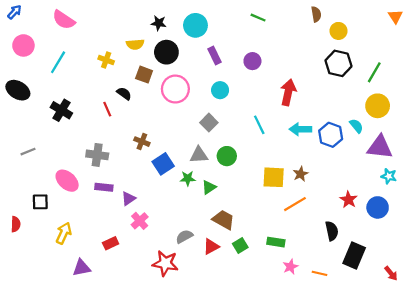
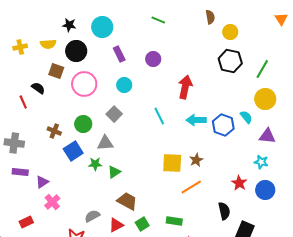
yellow cross: (106, 60) -> (20, 47), moved, turned -32
purple triangle: (380, 147) -> (267, 136), size x0.7
green circle: (227, 156) -> (83, 124), moved
cyan star: (389, 176) -> (261, 162), moved

